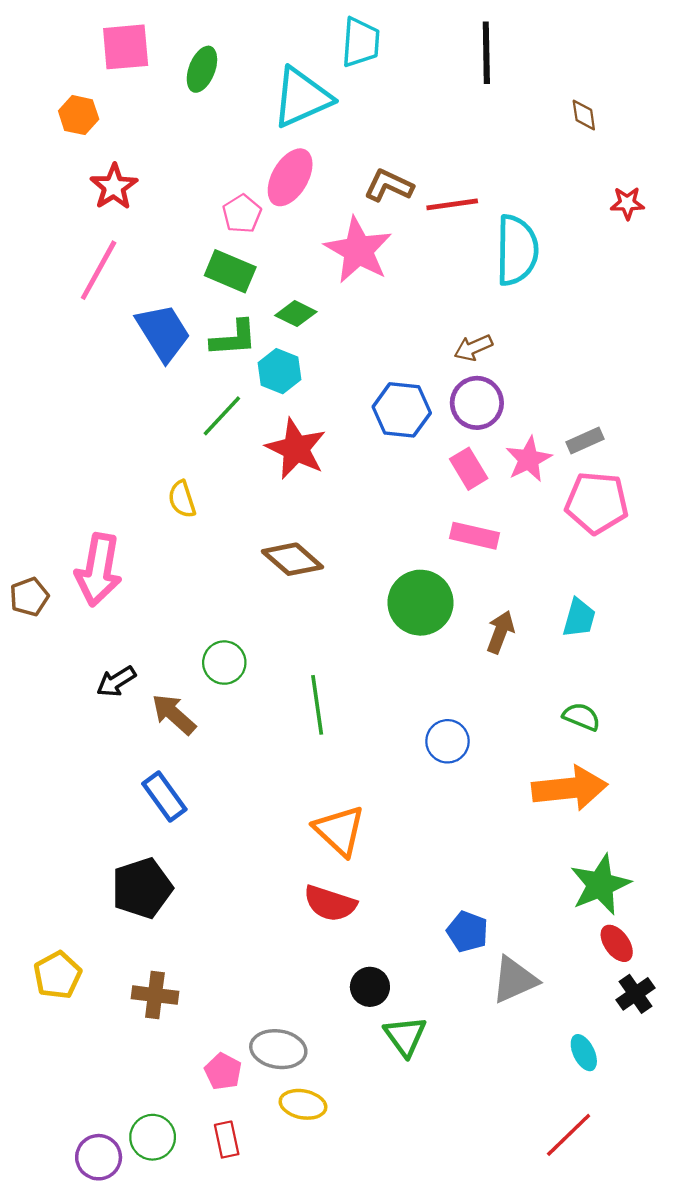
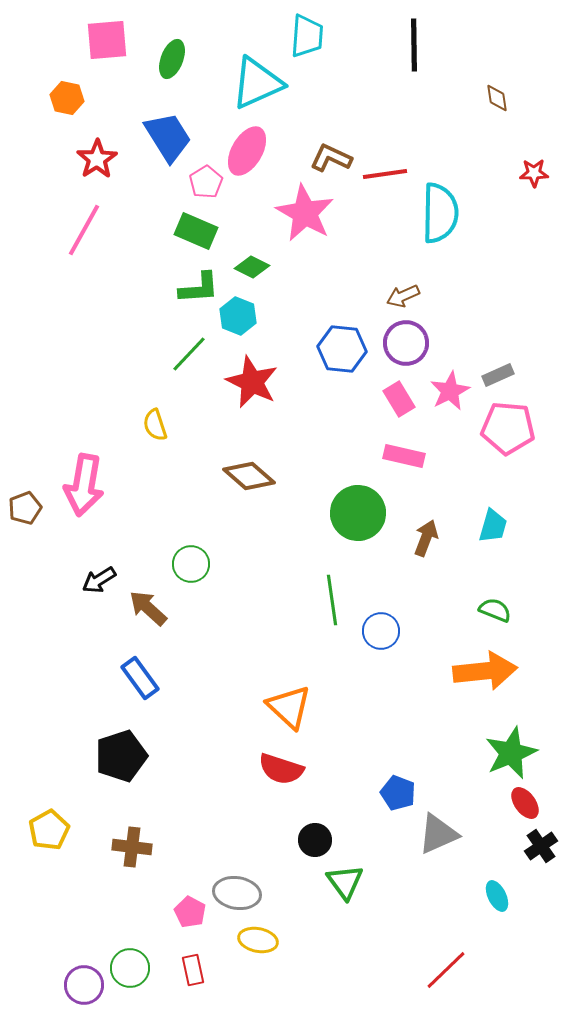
blue trapezoid: (163, 332) -> (168, 137), moved
green line: (317, 705) -> (332, 600), moved
red line: (569, 1135) -> (446, 970), moved

